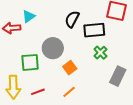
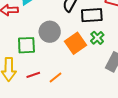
orange square: (70, 68) -> (75, 43), moved, size x1.5
orange line: (69, 92) -> (55, 78), moved

